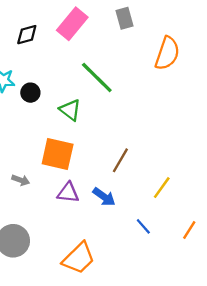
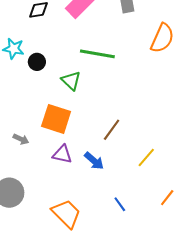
green line: (97, 78) -> (97, 54), turned -40
blue line: (143, 226) -> (120, 204), moved
orange trapezoid: (79, 258) -> (66, 214), turned -96

